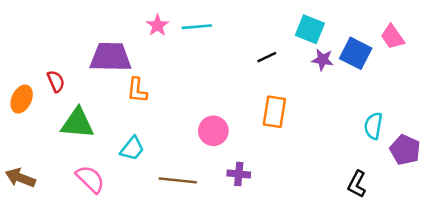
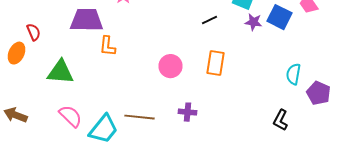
red semicircle: (56, 81) -> (34, 32), moved
pink circle: (213, 131) -> (170, 66), moved
cyan trapezoid: (132, 149) -> (104, 129), moved, size x1.5

